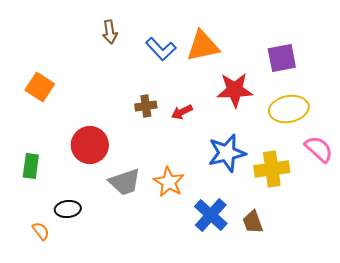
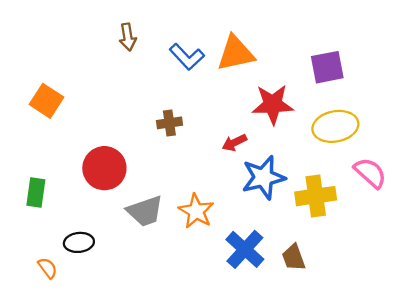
red arrow: (182, 112) -> (234, 143), moved

